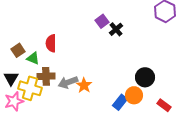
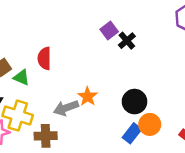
brown cross: (46, 76) -> (46, 136), moved
black circle: (145, 77) -> (135, 102), moved
orange star: (84, 85) -> (88, 96), moved

